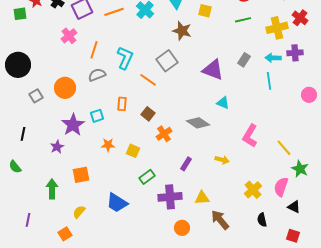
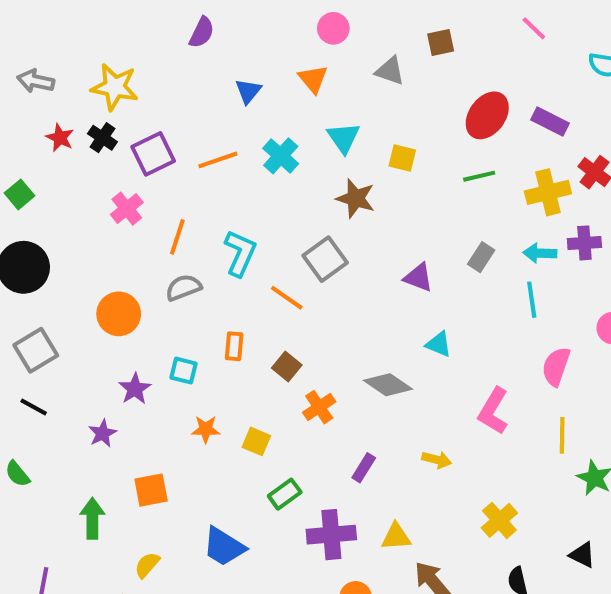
green square: (20, 14) -> (19, 194), moved, turned -32
purple triangle: (213, 70) -> (418, 277), size x0.7
gray square: (36, 96) -> (36, 350), moved, size x1.5
cyan square: (97, 116) -> (183, 371), turned 32
purple star: (73, 125) -> (135, 389), size x0.7
black line: (23, 134) -> (34, 407), turned -72
yellow line: (284, 148) -> (562, 435), turned 42
pink semicircle: (281, 187) -> (556, 367), moved

